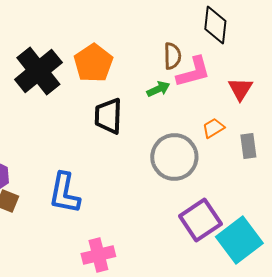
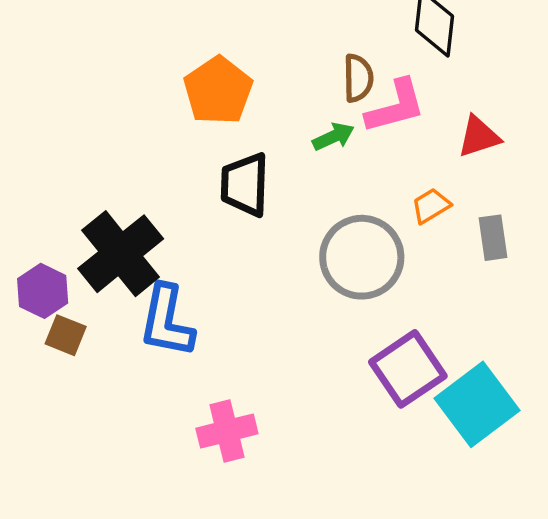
black cross: (38, 71) -> (121, 254), moved
red triangle: (240, 89) -> (479, 137), turned 40

